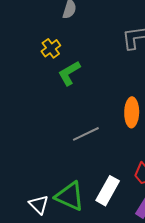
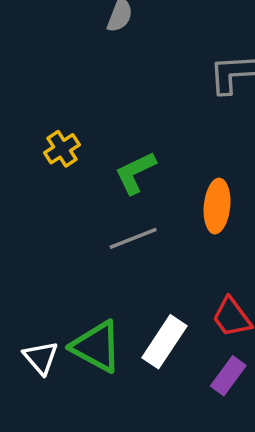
yellow cross: (51, 48) -> (62, 149), moved
green L-shape: (69, 73) -> (135, 173), moved

